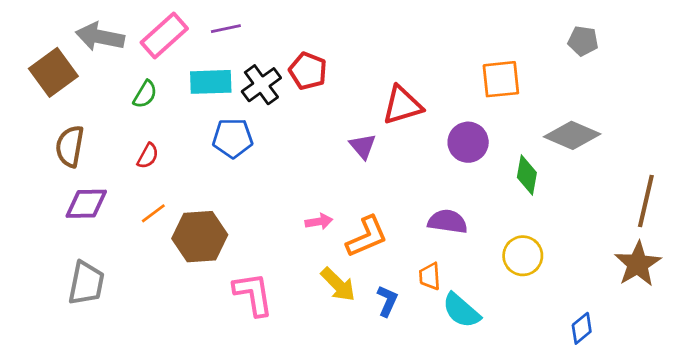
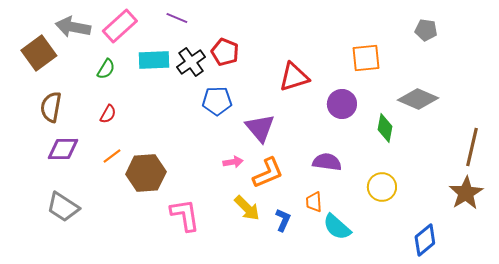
purple line: (226, 29) -> (177, 18), moved, turned 35
blue pentagon: (233, 138) -> (217, 101), moved
purple triangle: (363, 146) -> (260, 128), moved, size x1.5
gray trapezoid: (86, 283) -> (63, 207), turned 112
blue diamond: (582, 328) -> (425, 240), size x1.4

